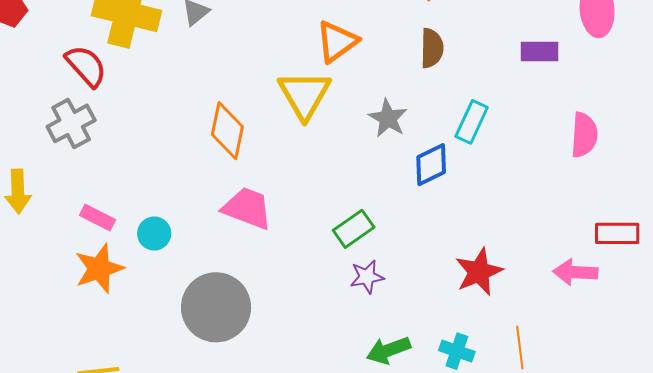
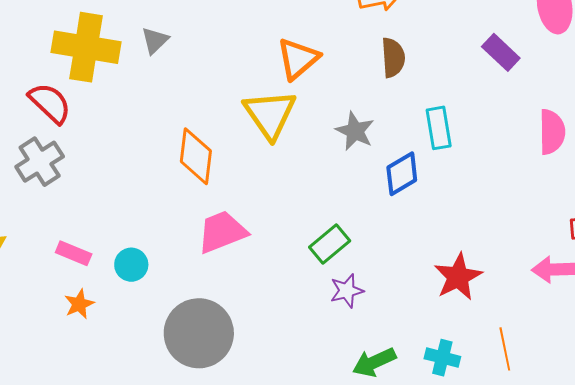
purple rectangle: (540, 52) -> (501, 52), turned 48
cyan rectangle: (472, 122) -> (439, 128), turned -30
pink trapezoid: (247, 208) -> (222, 232), turned -38
orange star: (99, 269) -> (79, 304), size x0.6

